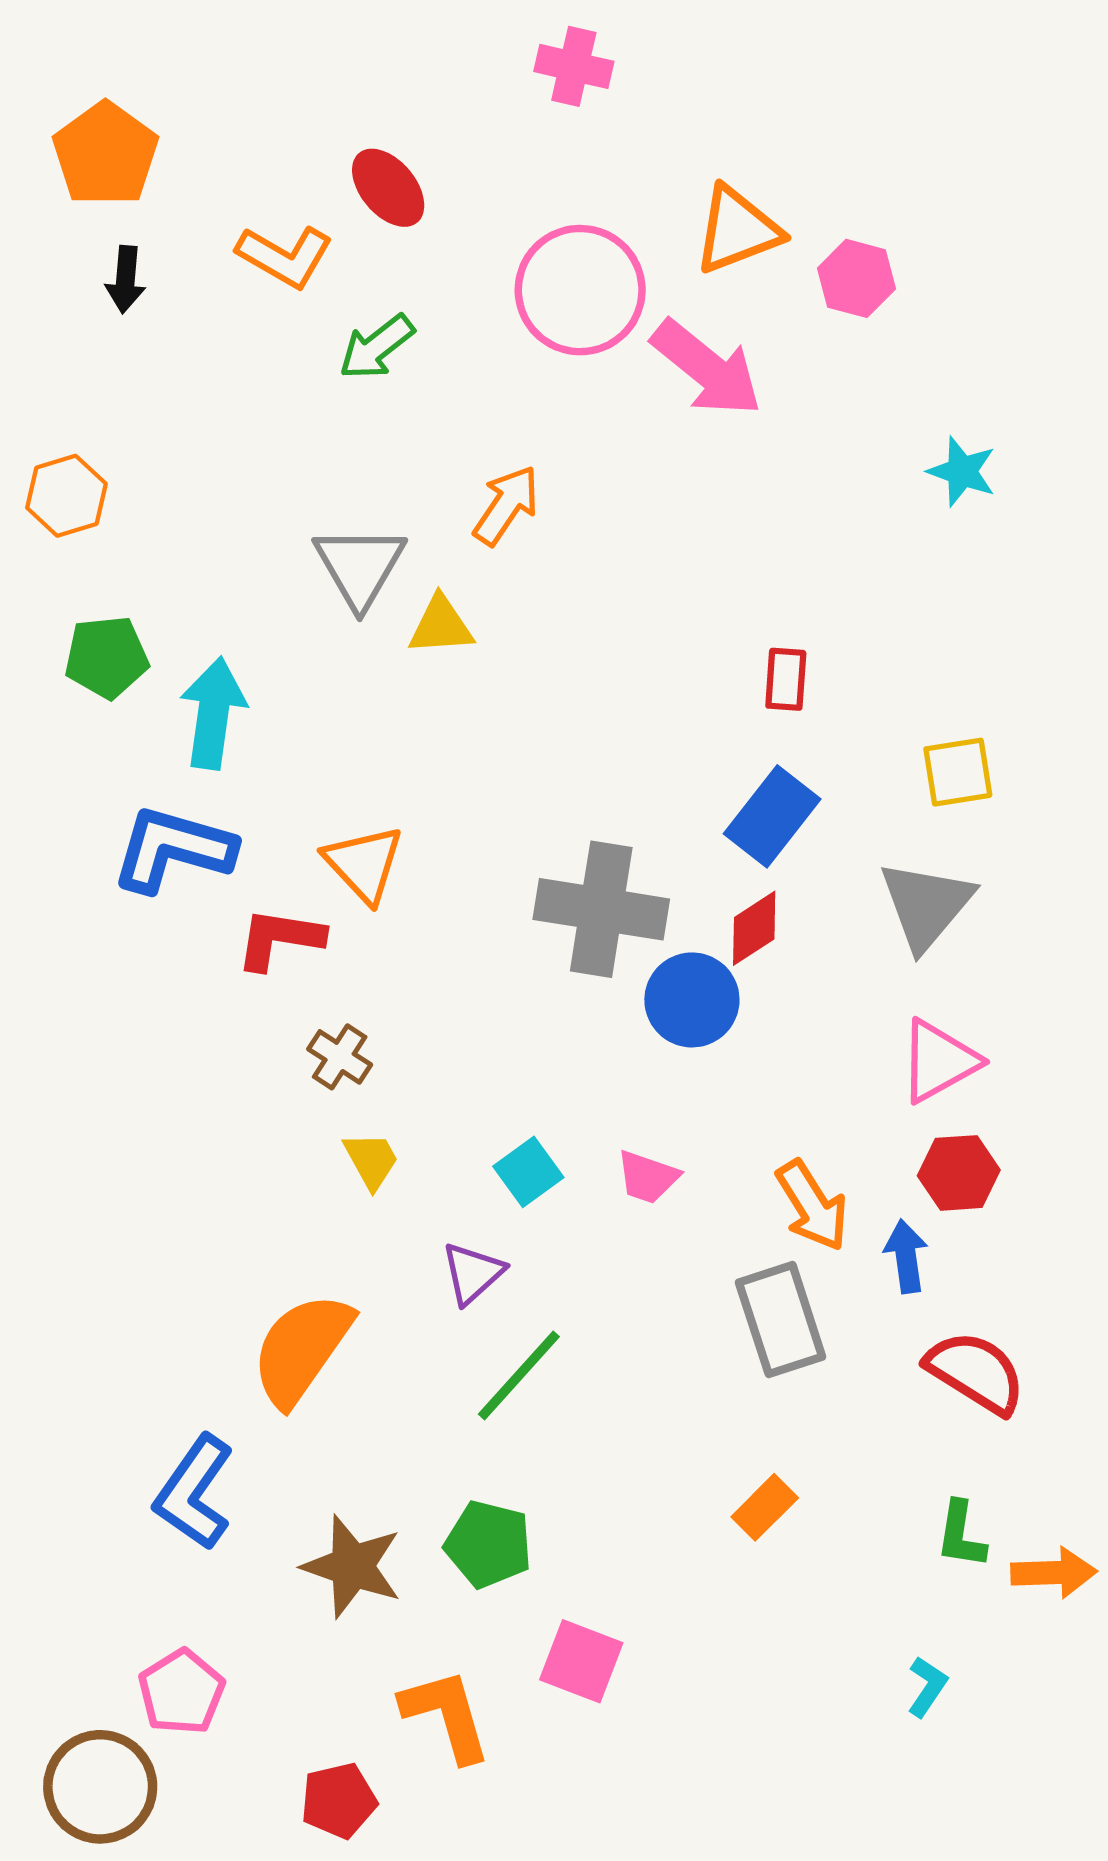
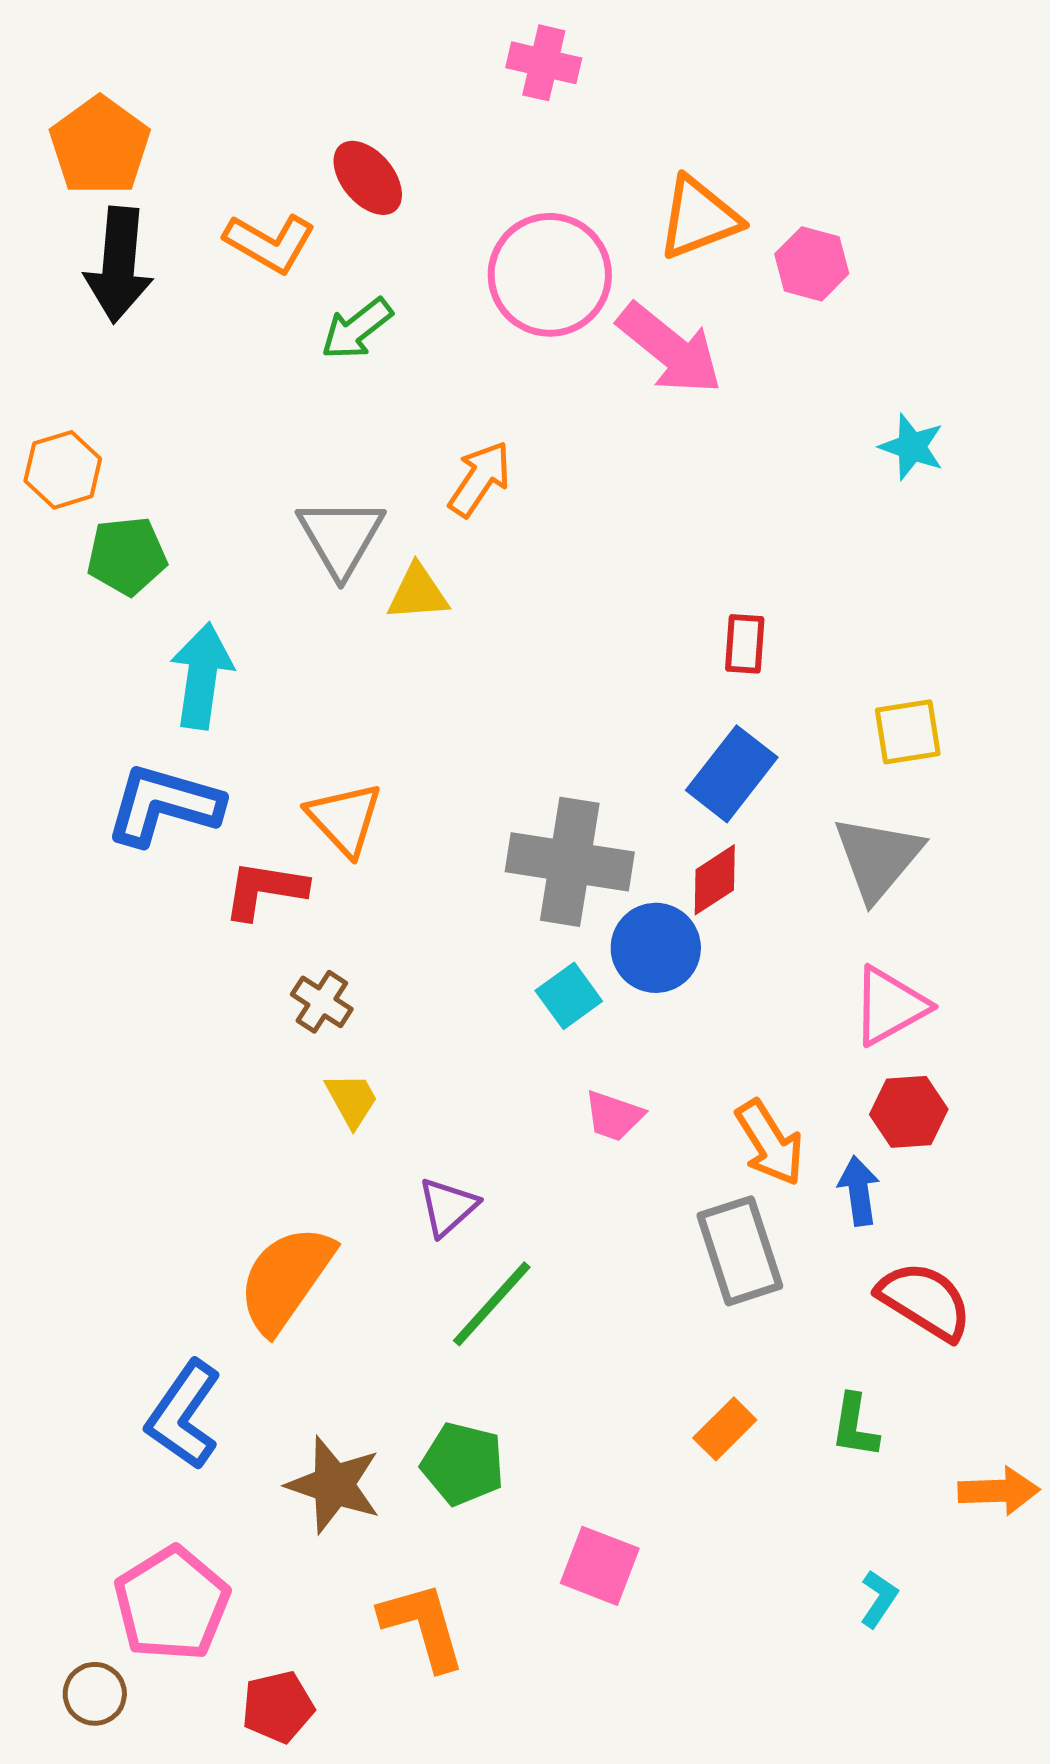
black arrow: (126, 280) -> (119, 265), size x1.8
green pentagon: (107, 657) -> (127, 556), moved
cyan square: (528, 1172) -> (569, 996), moved
green L-shape: (961, 1535) -> (855, 1426), moved
pink square: (581, 1661) -> (600, 1566), moved
pink pentagon: (181, 1692) -> (172, 1604), size x1.4
brown circle: (100, 1787) -> (95, 1694), size x0.6
red pentagon: (339, 1801) -> (278, 1707), moved

